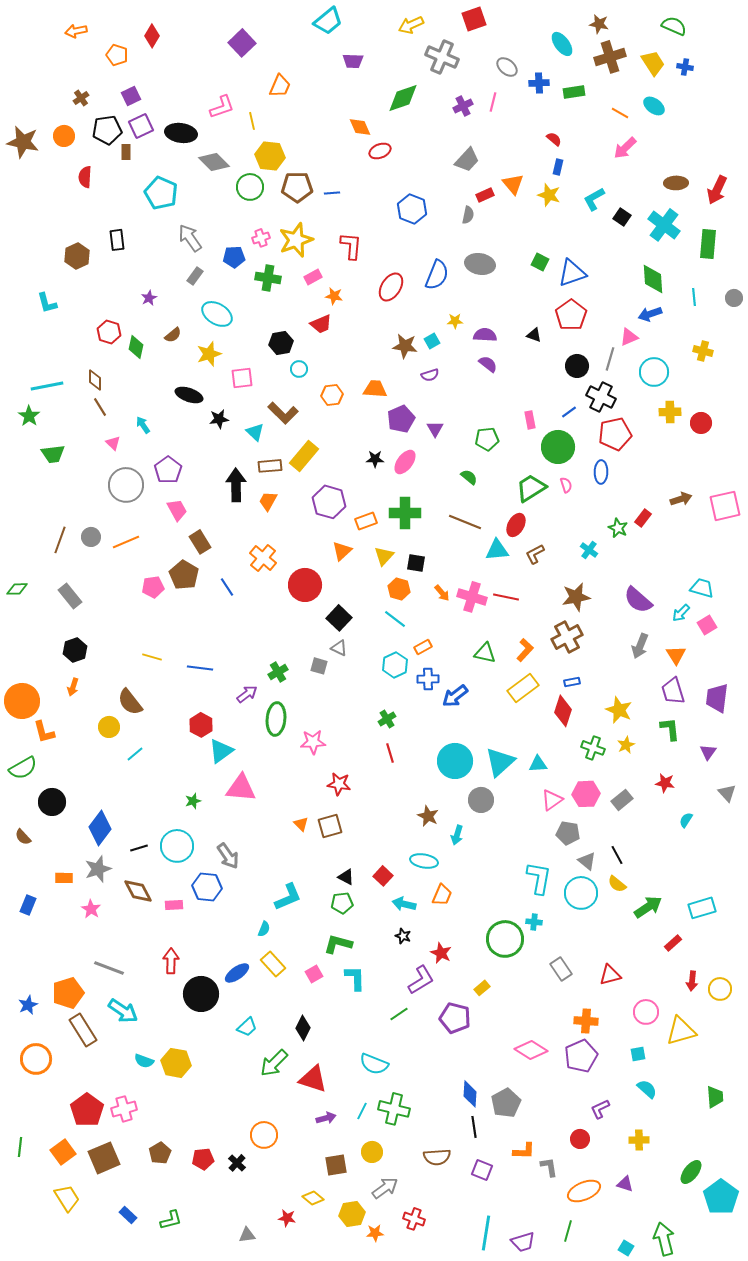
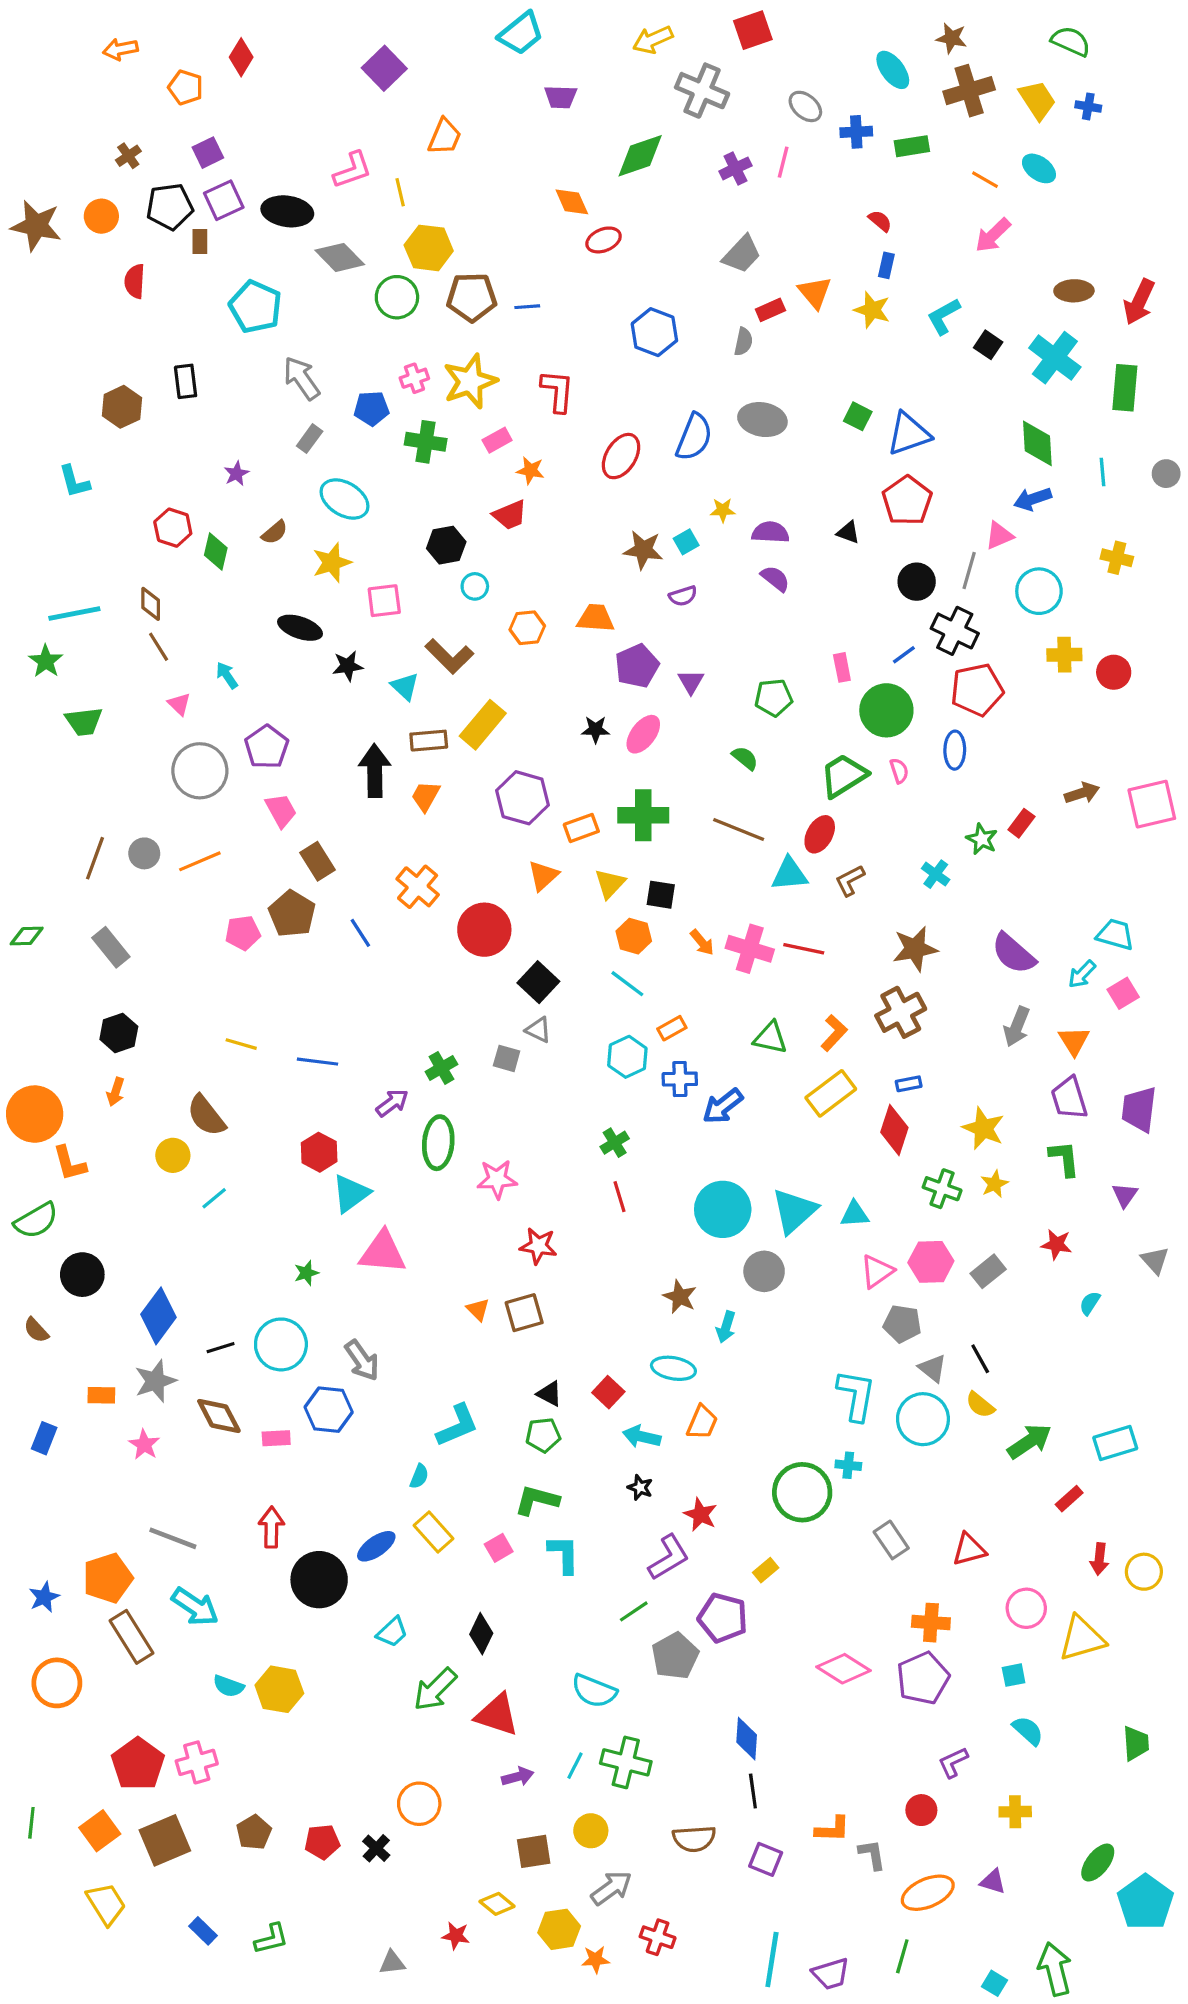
gray pentagon: (506, 1103) -> (675, 1656), moved

